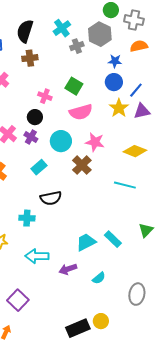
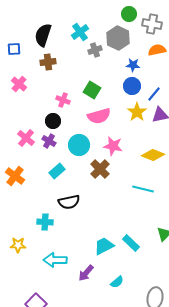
purple arrow: (68, 269) -> (86, 273), turned -30

